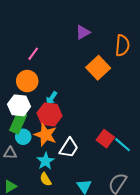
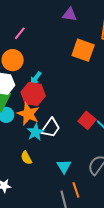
purple triangle: (83, 32) -> (70, 15), turned 35
orange square: (98, 68) -> (83, 50), turned -30
cyan star: (46, 161) -> (35, 132), moved

